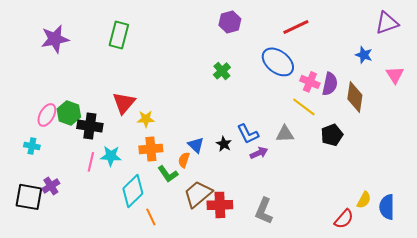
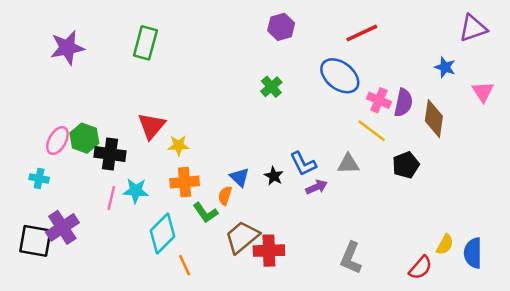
purple cross: (51, 186) -> (62, 227), size x1.5
gray L-shape: (264, 211) -> (351, 258), moved

